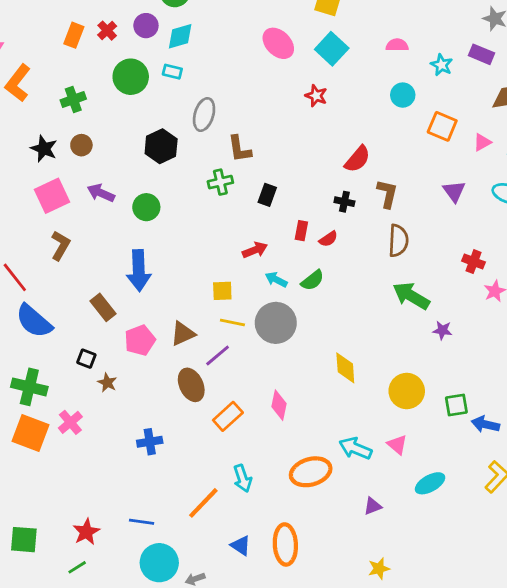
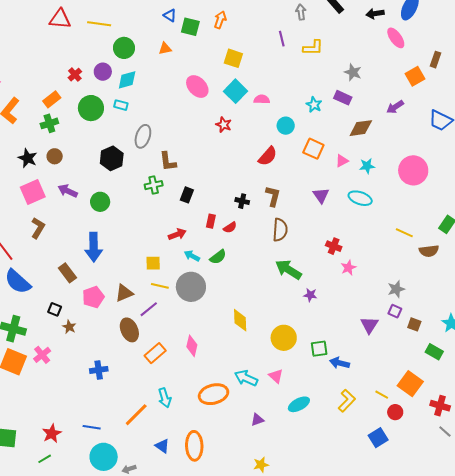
orange rectangle: (74, 35) -> (52, 99), moved, turned 30
pink semicircle: (397, 45) -> (262, 99), moved
red semicircle: (357, 159) -> (268, 156), moved

